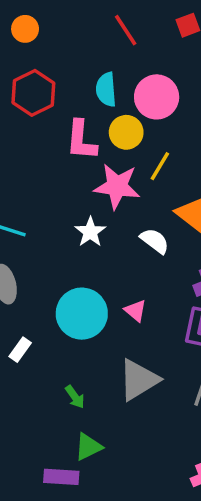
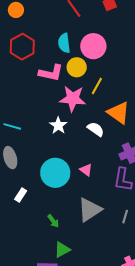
pink L-shape: (81, 140) -> (51, 73), turned -80

